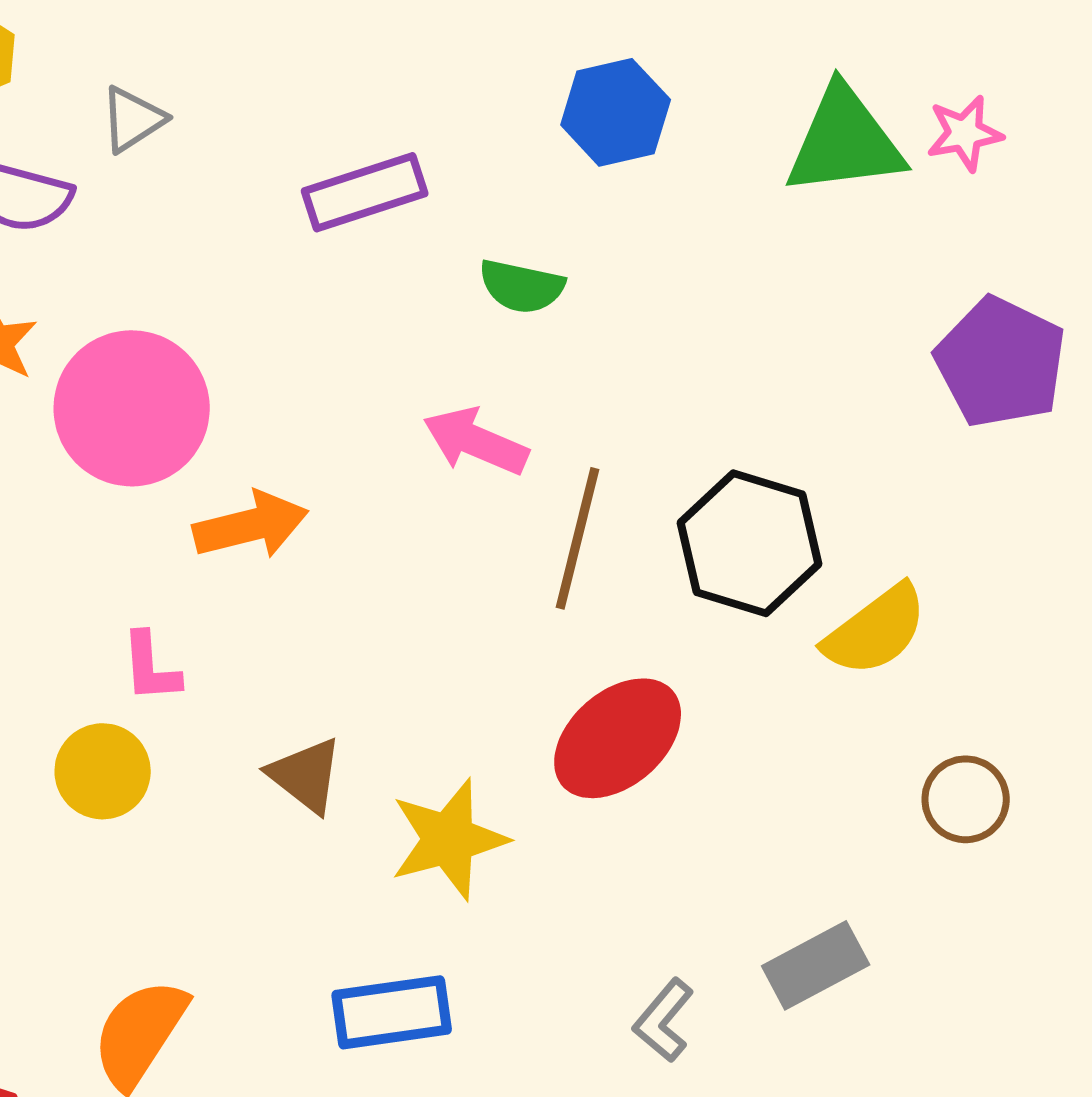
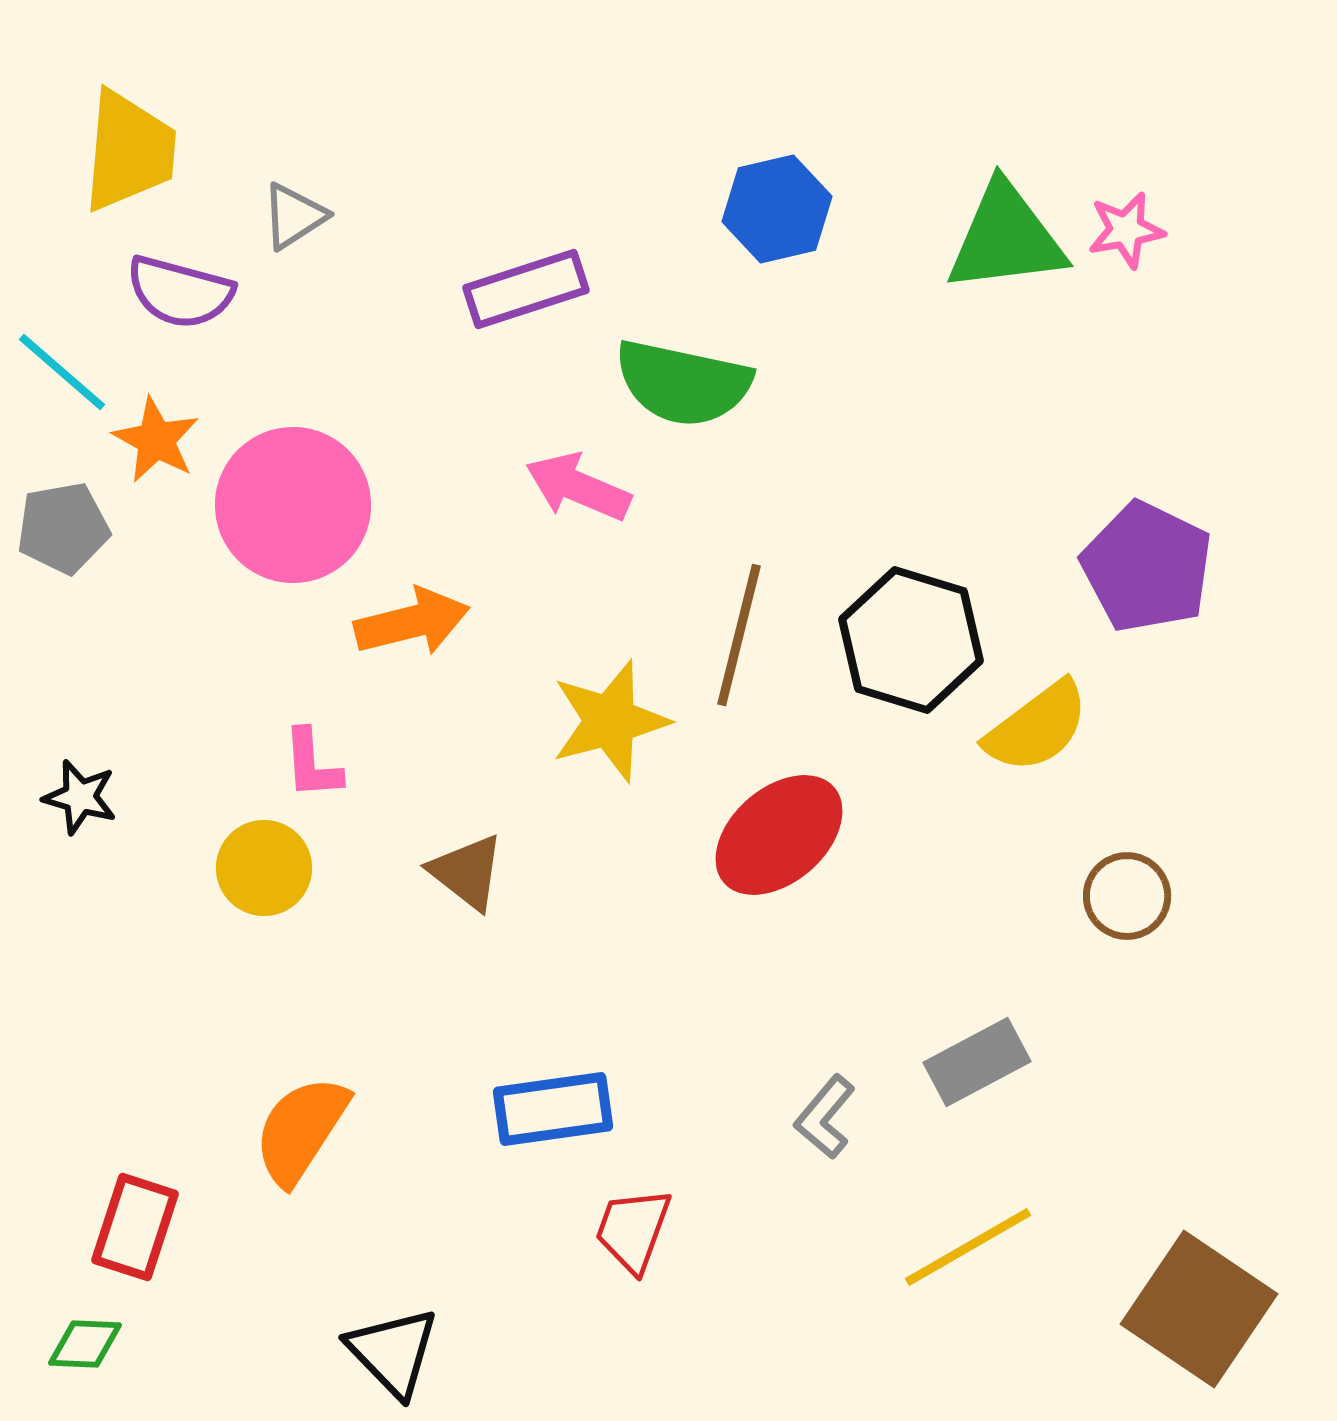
green semicircle: (522, 286) -> (683, 383), size x1.6
purple pentagon: (1001, 362) -> (1147, 567), moved
pink arrow: (476, 441) -> (578, 487), moved
yellow star: (449, 839) -> (610, 721), moved

